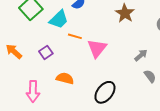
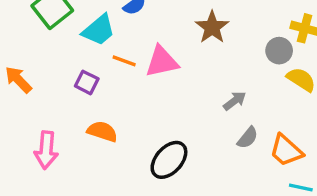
pink triangle: (97, 48) -> (162, 62), moved, turned 35
purple square: (46, 52) -> (87, 82), moved, turned -32
gray semicircle: (150, 76) -> (248, 138), turned 72

